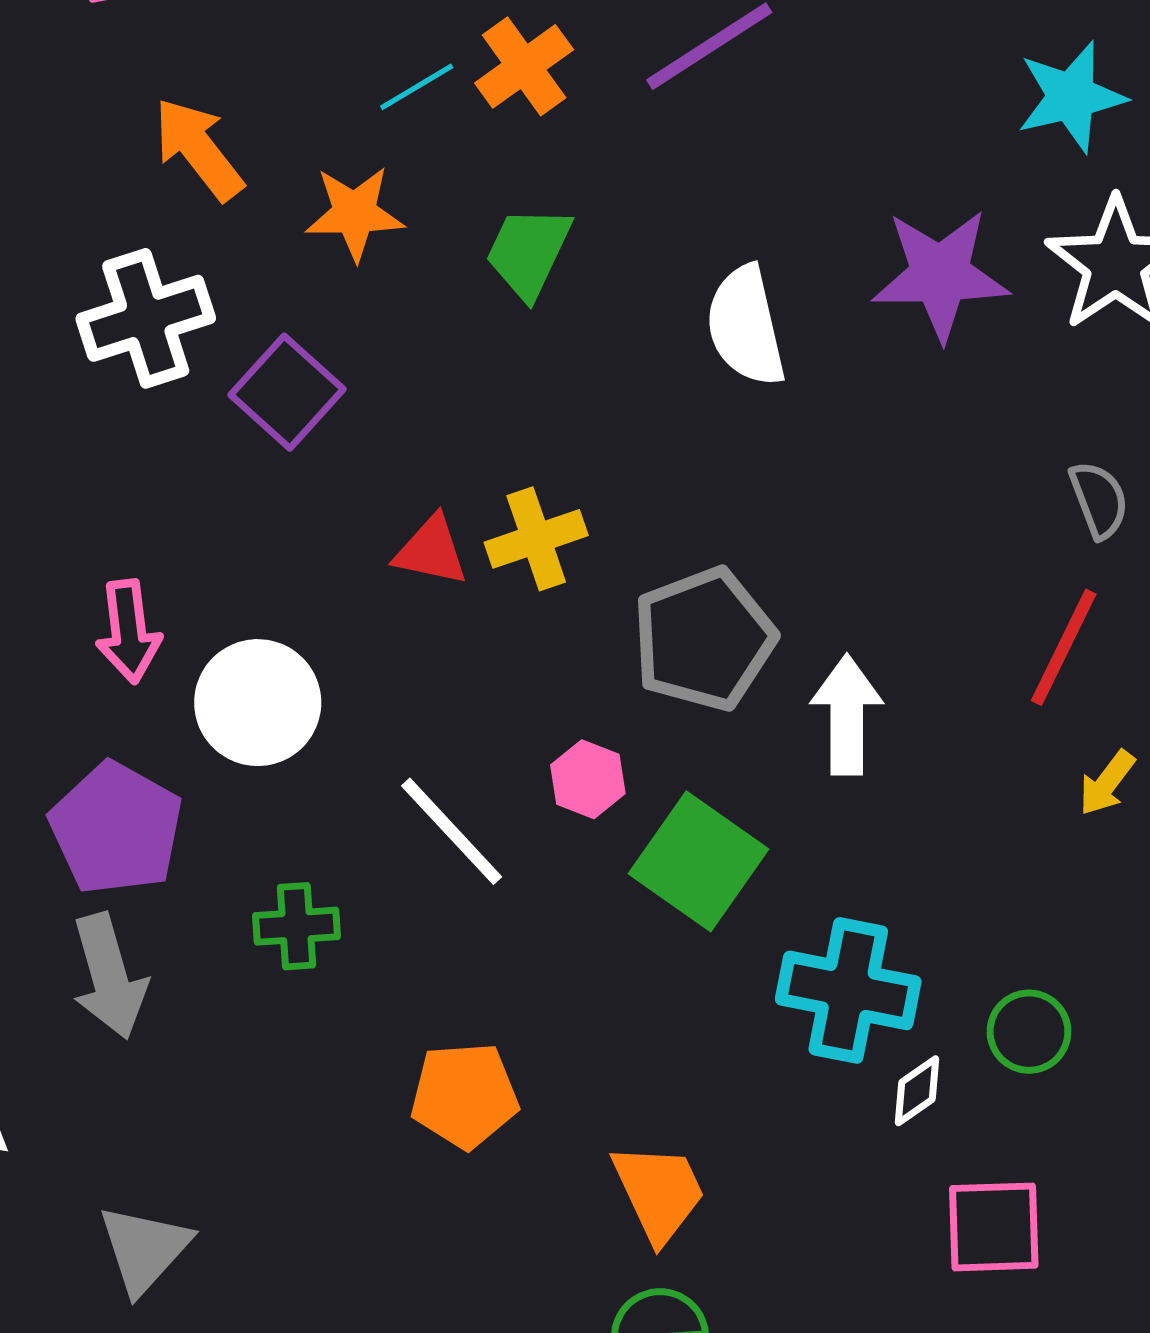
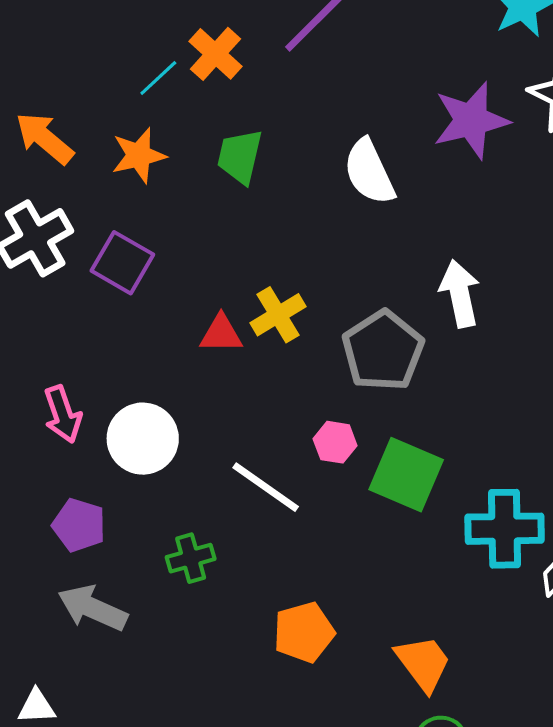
white arrow: (847, 715) -> (460, 294), moved
purple pentagon: (116, 828) -> (79, 525), size x0.7
gray arrow: (109, 976) -> (93, 608), turned 142

